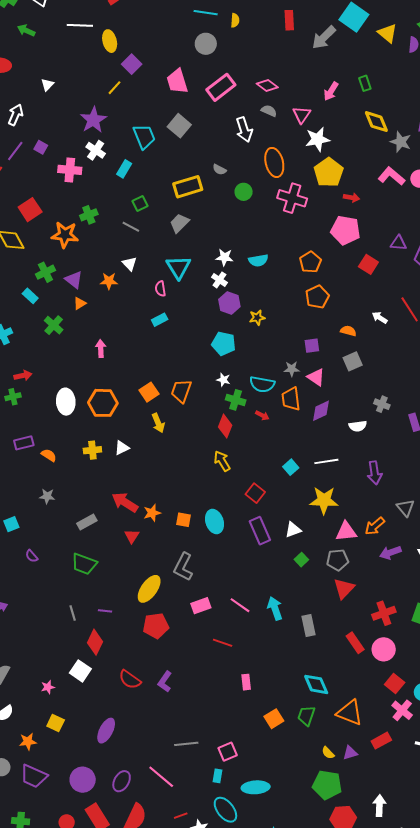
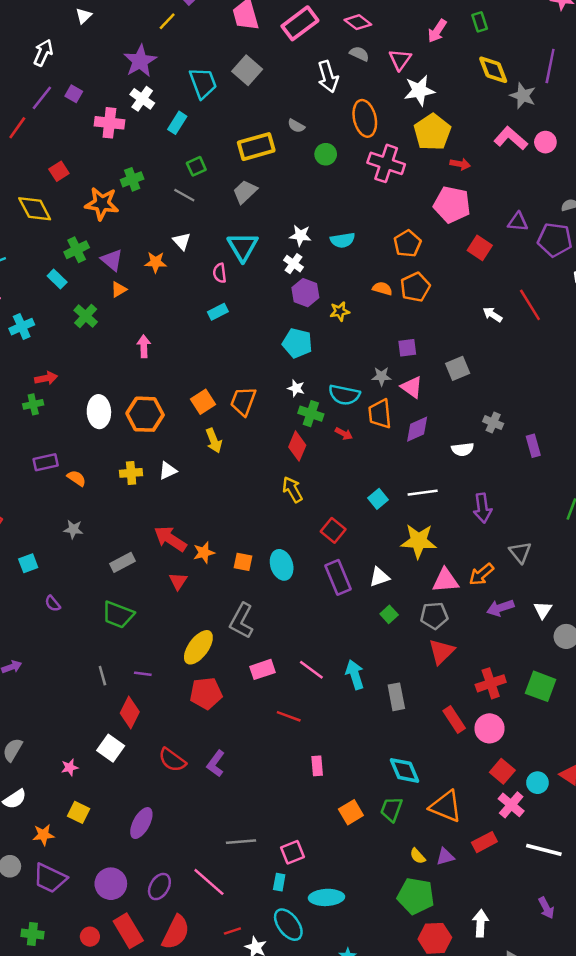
red square: (30, 210) -> (59, 171), size x0.7
orange semicircle: (348, 331) -> (382, 289), moved

